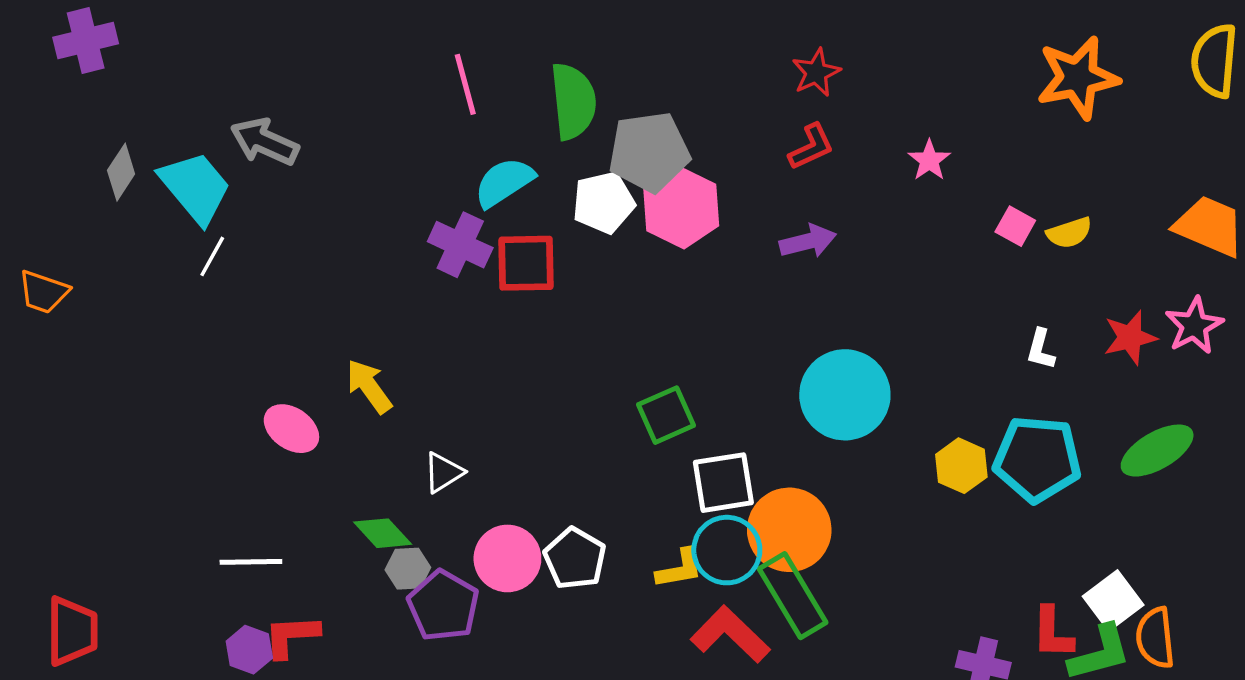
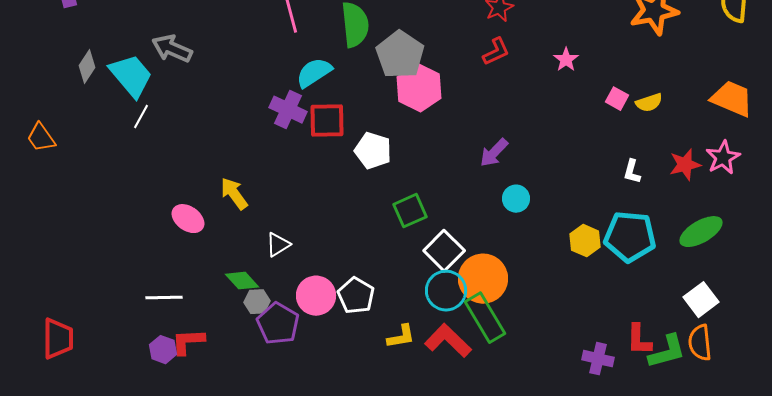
gray pentagon: (649, 152) -> (400, 55), turned -30
white pentagon: (604, 202) -> (373, 151), moved, turned 30
purple arrow: (808, 241) -> (494, 153), moved, turned 148
orange trapezoid: (43, 292) -> (41, 138), turned 36
cyan circle: (845, 395) -> (516, 199), size x0.5
white square: (723, 483) -> (444, 251), turned -36
yellow L-shape: (680, 569) -> (401, 337), moved
white square: (1113, 601) -> (701, 300), moved

